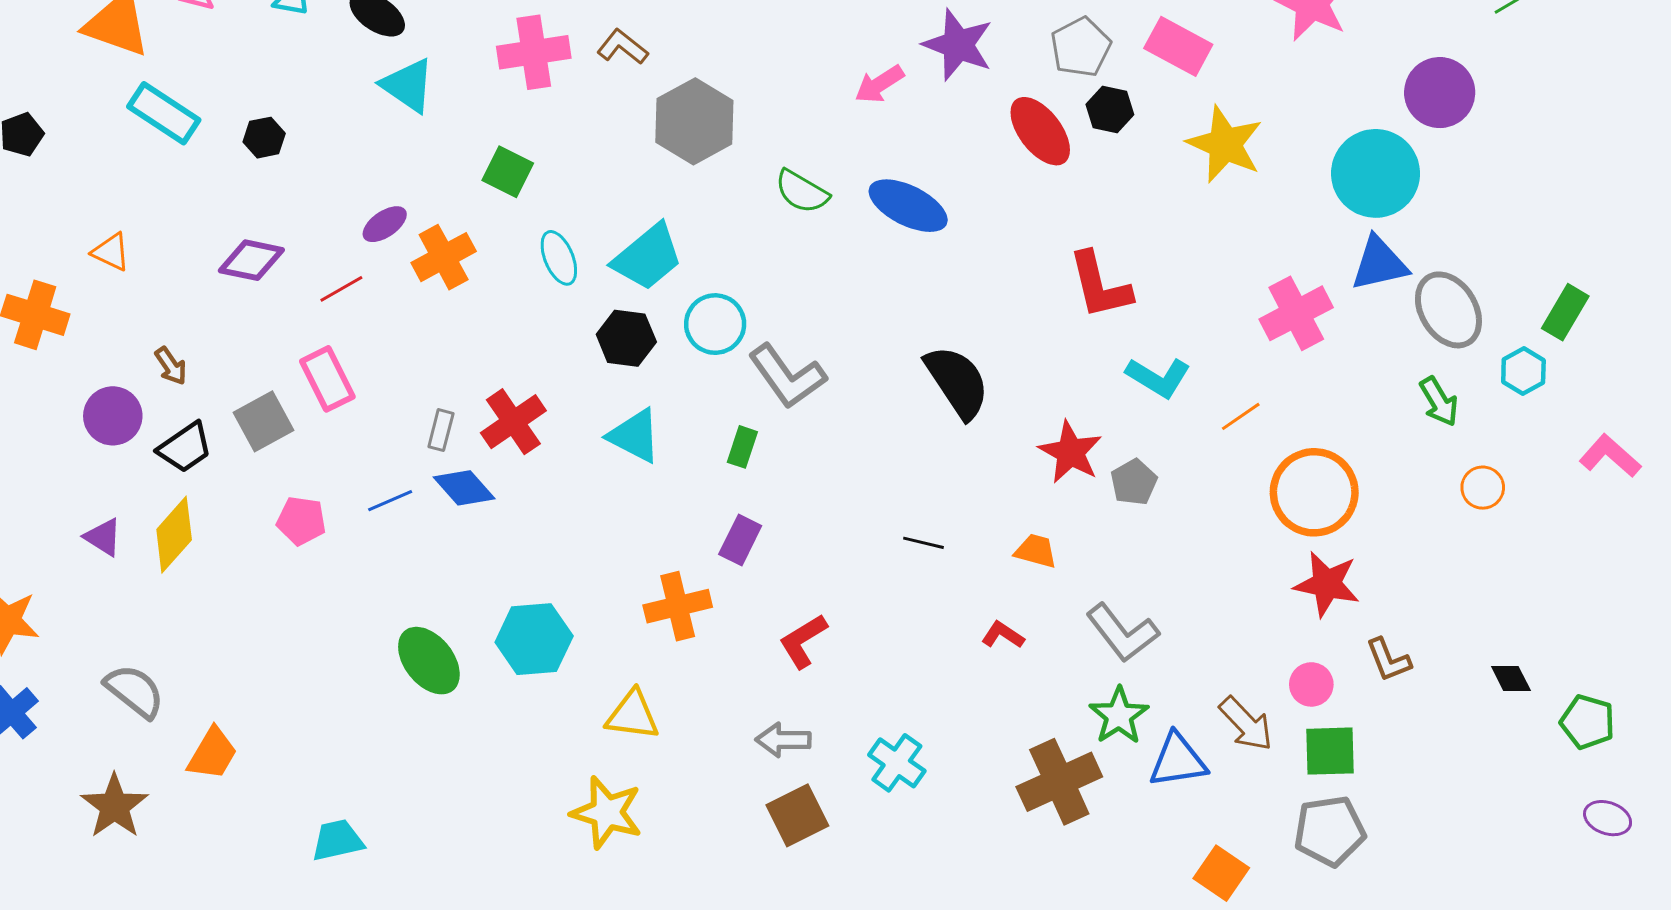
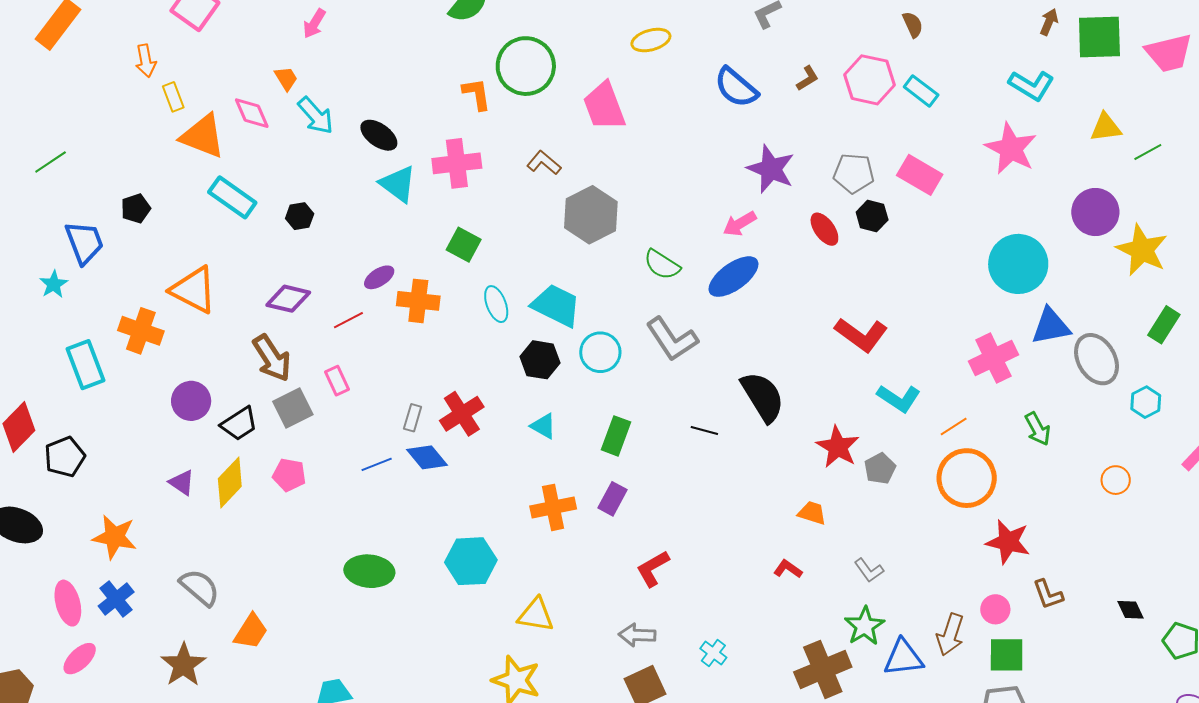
gray pentagon: (1081, 47) -> (854, 173), turned 30
pink cross: (534, 52) -> (457, 163), moved
pink arrow: (879, 84) -> (740, 224), moved
red ellipse: (1040, 131) -> (824, 229), size x0.7
yellow star: (1225, 144) -> (1142, 250), moved
cyan circle: (1376, 173) -> (1018, 264), moved
blue ellipse: (908, 206) -> (733, 277), turned -64
orange triangle: (111, 252) -> (194, 290), size x1.8
orange cross: (444, 257) -> (418, 301), turned 33
cyan trapezoid: (648, 257) -> (556, 305), turned -116
red L-shape: (1100, 285) -> (861, 335), turned -42
green rectangle: (1565, 312) -> (1164, 325), moved
brown arrow: (171, 366) -> (272, 358), moved, size x1.8
gray L-shape: (787, 376) -> (672, 339), moved
pink rectangle: (327, 379) -> (337, 381), size x0.7
green arrow: (1439, 402) -> (1038, 429), moved
cyan triangle: (635, 436) -> (543, 426), size x0.7
green rectangle: (742, 447) -> (616, 436), size x1.4
orange circle: (1314, 492) -> (967, 478), moved
pink pentagon: (301, 521) -> (289, 475), moved
black line: (924, 543) -> (704, 430), moved
orange cross: (678, 606) -> (553, 507), moved
gray L-shape: (1122, 633) -> (869, 570), size x0.6
green ellipse: (429, 661) -> (369, 571), moved, turned -48
brown arrow: (1246, 724) -> (950, 635), turned 60
cyan cross: (897, 763) -> (713, 653), size x0.7

